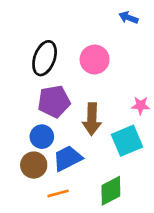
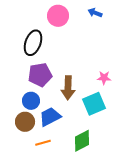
pink circle: (95, 60) -> (58, 16), moved

